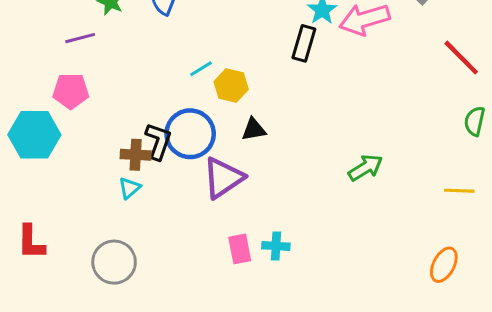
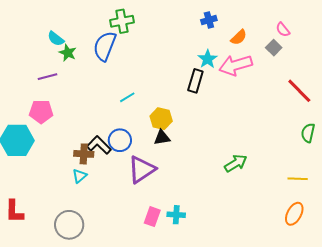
yellow hexagon: (231, 86) -> (161, 119), moved
blue circle: (190, 134) -> (120, 140), size x0.7
black L-shape: (158, 141) -> (99, 145), turned -65
pink rectangle: (240, 249) -> (152, 217), turned 30
orange ellipse: (444, 265) -> (294, 214), moved

